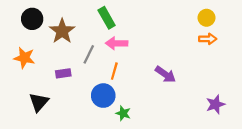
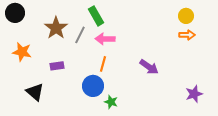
black circle: (32, 19) -> (15, 13), moved
gray line: (89, 54) -> (80, 35), moved
black triangle: (39, 102) -> (35, 92), turned -30

